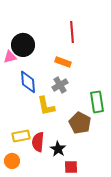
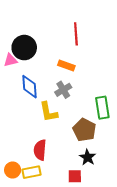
yellow rectangle: (21, 136) -> (32, 172), moved
black star: (58, 149) -> (88, 157), moved

